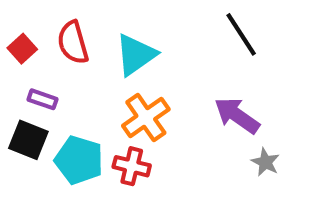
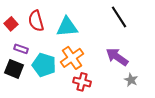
cyan triangle: (136, 55) -> (67, 27), turned 30
cyan pentagon: (79, 160) -> (44, 65), moved
red cross: (132, 166) -> (82, 82), moved

